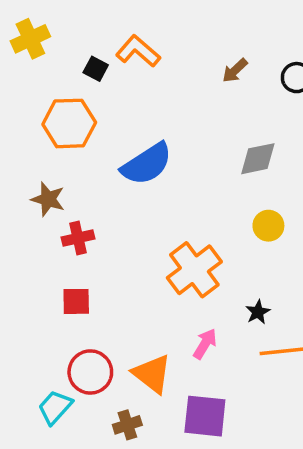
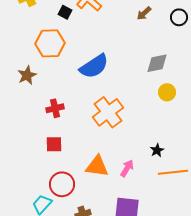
brown star: (48, 199) -> (27, 75), moved, turned 30
yellow circle: (268, 226) -> (167, 92), moved
orange cross: (194, 270) -> (108, 112), moved
orange triangle: (152, 374) -> (97, 166), moved, turned -30

